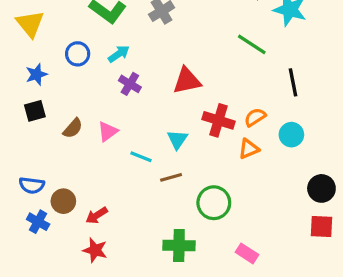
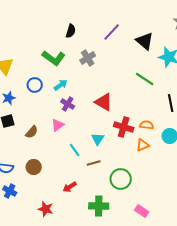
red triangle: (187, 81) -> (104, 102), turned 42
orange semicircle: (255, 117) -> (147, 125), turned 40
pink triangle: (108, 131) -> (58, 125), moved
cyan line: (141, 157) -> (75, 150), turned 32
brown circle: (63, 201) -> (34, 167), moved
red arrow: (97, 215) -> (70, 187), moved

